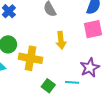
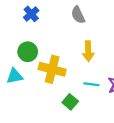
cyan line: (72, 82) -> (91, 84), moved

